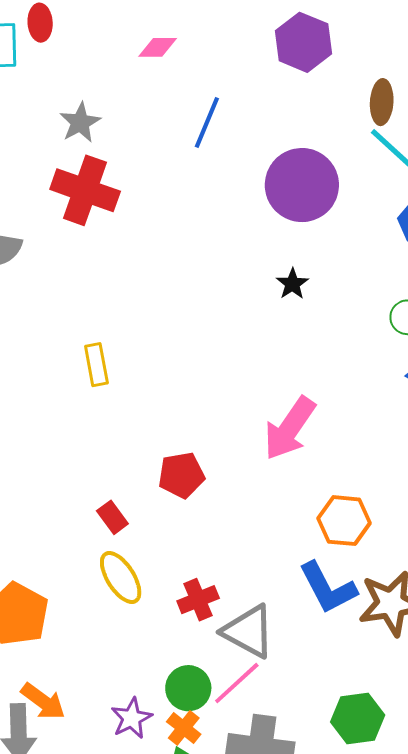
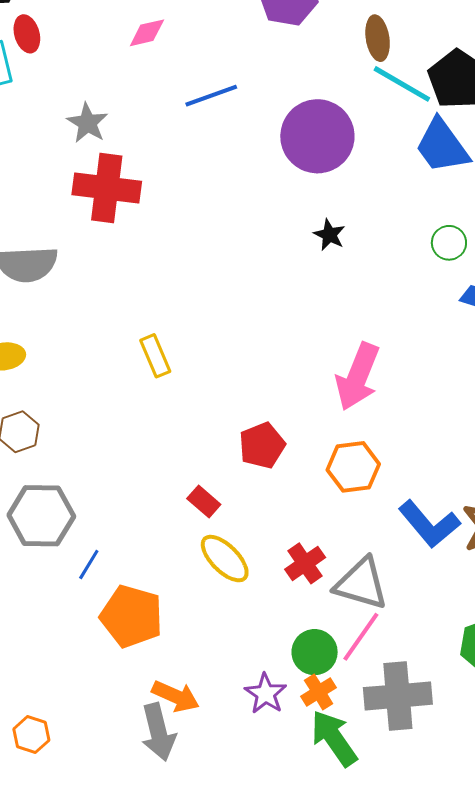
blue line: (207, 122) -> (211, 96), turned 60
orange hexagon: (344, 521) -> (353, 467), moved
orange cross: (184, 728) -> (319, 692), turned 32

